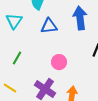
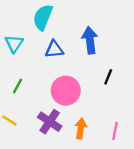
pink circle: (59, 62) -> (66, 91), size x1.6

